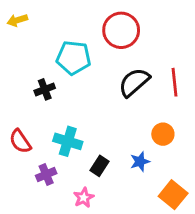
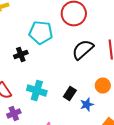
black rectangle: (100, 166) -> (70, 94), moved
purple cross: (46, 175) -> (14, 114), moved

